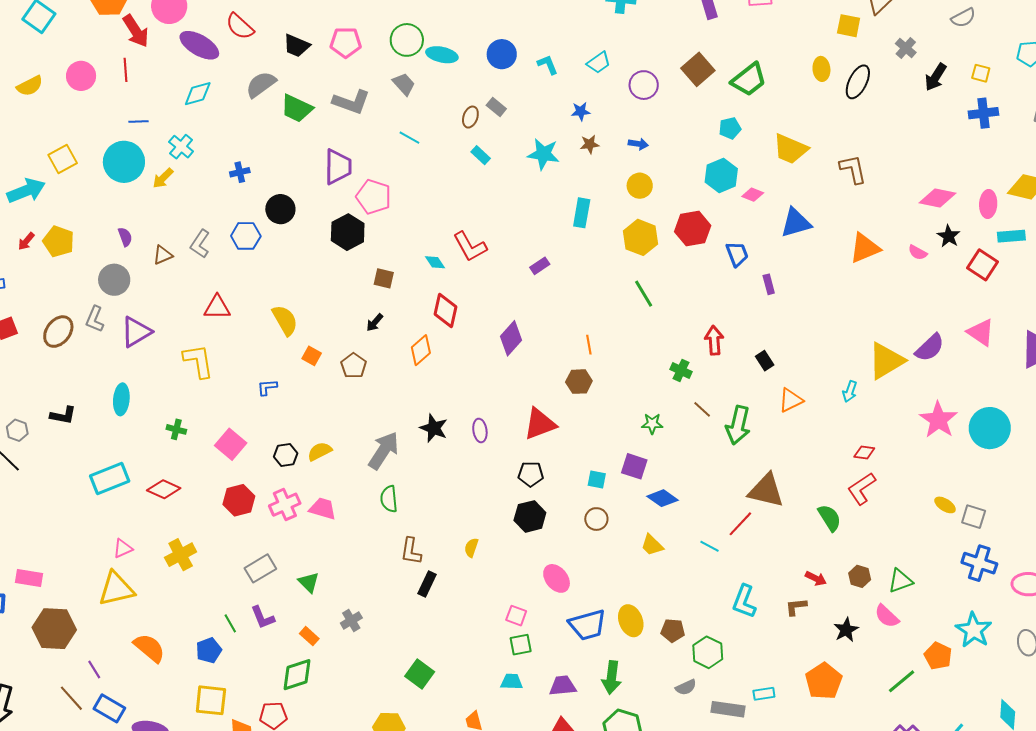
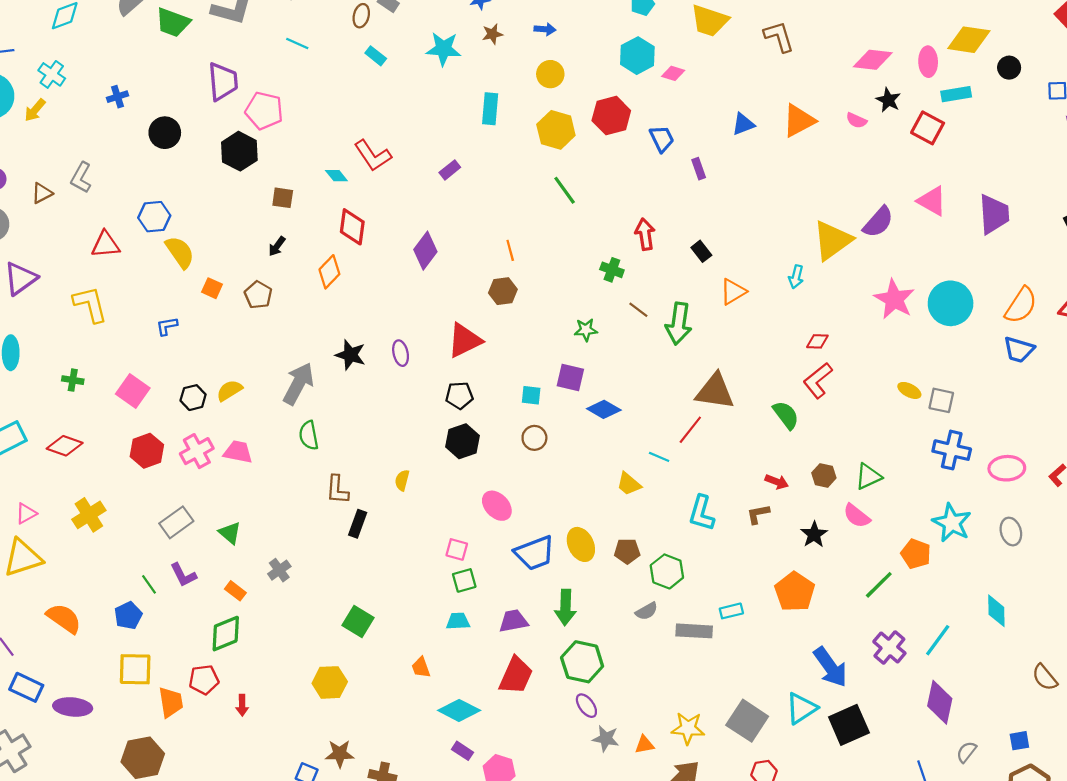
blue triangle: (796, 223) -> (743, 124), moved, size x0.7
blue hexagon: (246, 236) -> (154, 217), moved
yellow trapezoid: (652, 545) -> (629, 484), moved

